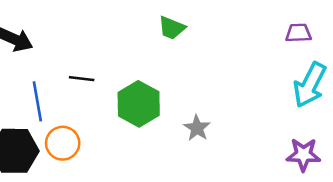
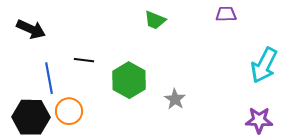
purple trapezoid: (298, 33) -> (226, 14), moved

